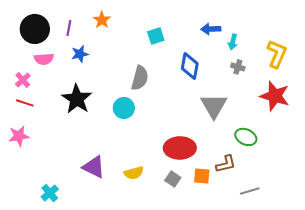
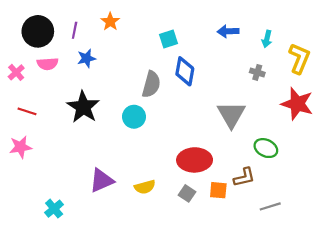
cyan arrow: (233, 42) -> (267, 39), moved
blue diamond: (190, 66) -> (185, 71), moved
pink cross: (23, 80) -> (16, 72), moved
purple triangle: (94, 167) -> (102, 180), turned -50

